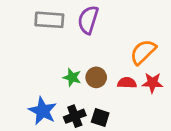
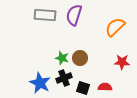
orange semicircle: (143, 52) -> (115, 27), moved
red semicircle: (127, 83) -> (105, 87), moved
black cross: (75, 116) -> (64, 78), moved

